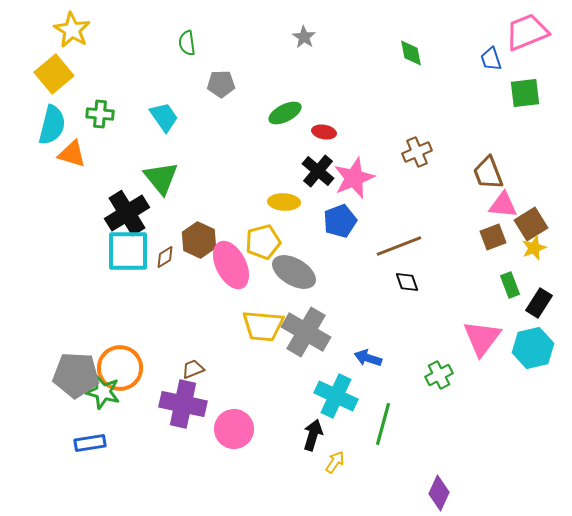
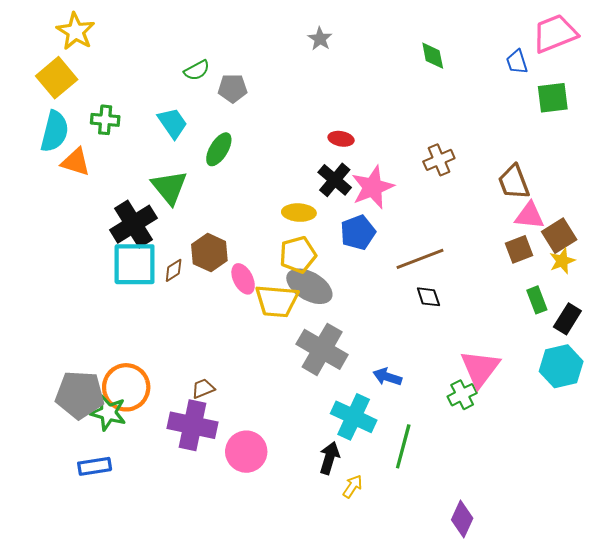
green semicircle: (187, 43) -> (197, 70), moved, turned -110
green ellipse: (285, 113) -> (219, 149), moved, turned -32
yellow pentagon: (263, 242) -> (298, 255), moved
pink ellipse: (231, 265) -> (243, 279), size x0.6
yellow trapezoid: (263, 326) -> (277, 301), moved
pink triangle: (482, 338) -> (480, 368), moved

